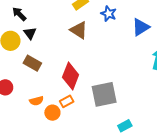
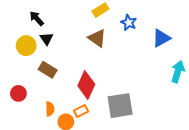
orange semicircle: (36, 101) -> (50, 109), turned -80

